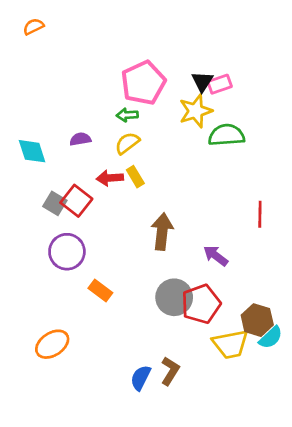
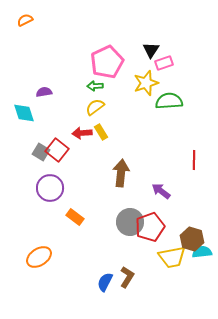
black triangle: (202, 81) -> (151, 50), moved
purple semicircle: (80, 139) -> (44, 92), moved
cyan semicircle: (271, 337) -> (202, 252), turned -144

